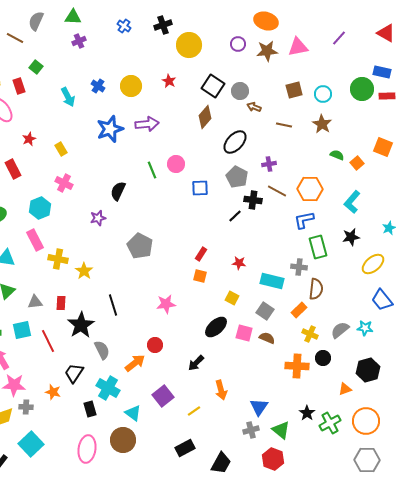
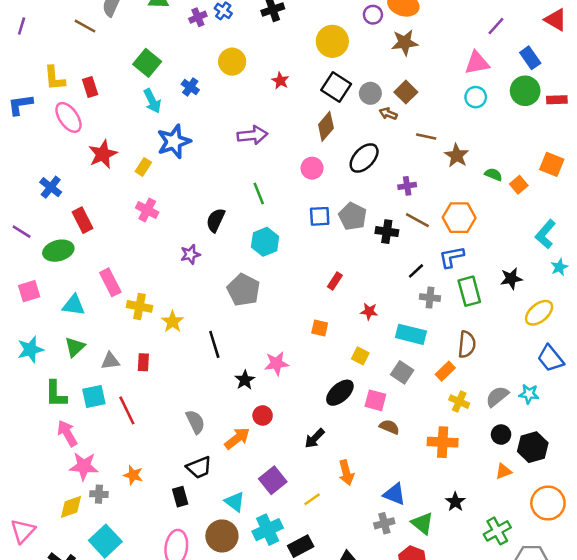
purple cross: (79, 41) -> (198, 17), moved
purple circle: (238, 44) -> (373, 15), moved
yellow circle: (189, 45) -> (332, 41), moved
pink triangle: (298, 47) -> (477, 63), moved
green square: (36, 67) -> (147, 63), moved, size x1.5
blue rectangle: (382, 72) -> (530, 58), moved, turned 42
yellow circle: (131, 86) -> (232, 62), moved
brown square: (294, 90) -> (406, 92), moved, turned -30
brown star: (322, 124) -> (457, 155), moved
blue star: (110, 129) -> (174, 142), moved
red star: (29, 139) -> (103, 154), size x1.6
yellow rectangle: (61, 149) -> (143, 167), turned 64
pink circle: (176, 164) -> (312, 168), moved
red rectangle: (13, 169) -> (82, 220), moved
gray pentagon: (237, 177) -> (353, 216), moved
cyan L-shape: (352, 202) -> (545, 234), moved
cyan hexagon: (40, 208) -> (265, 242), moved
black line: (235, 216) -> (416, 271), moved
red rectangle: (201, 254) -> (335, 281), moved
gray cross: (299, 267) -> (430, 298), moved
black line: (113, 305) -> (214, 344), moved
black star: (81, 325) -> (245, 380), moved, size x0.6
brown semicircle: (267, 338) -> (389, 427), moved
black circle: (323, 358) -> (501, 435), moved
black trapezoid: (74, 373) -> (199, 467), moved, turned -145
cyan cross: (108, 388) -> (268, 530), moved, turned 35
blue triangle: (259, 407) -> (394, 494), turned -42
orange circle: (366, 421) -> (548, 503), moved
green cross: (330, 423) -> (497, 531), moved

